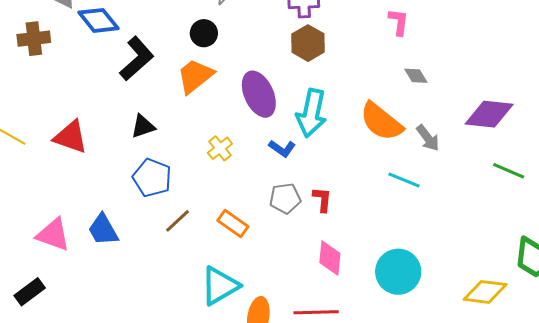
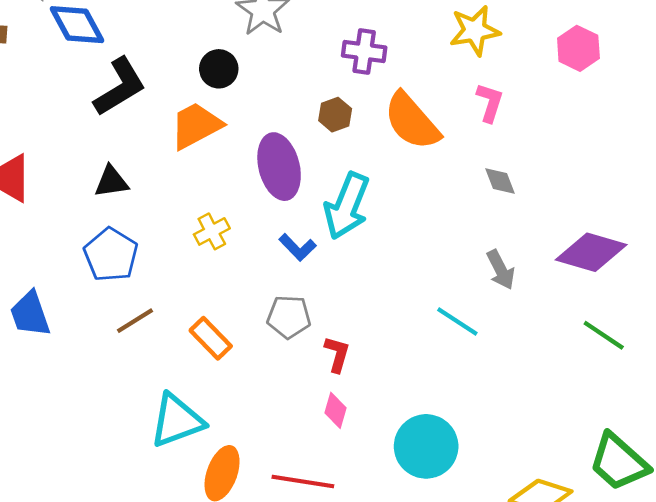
brown hexagon: (308, 43) -> (335, 115), moved, size x0.7
orange semicircle: (381, 122) -> (412, 121), moved
red L-shape: (322, 199) -> (337, 354), moved
pink diamond: (330, 258) -> (336, 410), size x0.7

